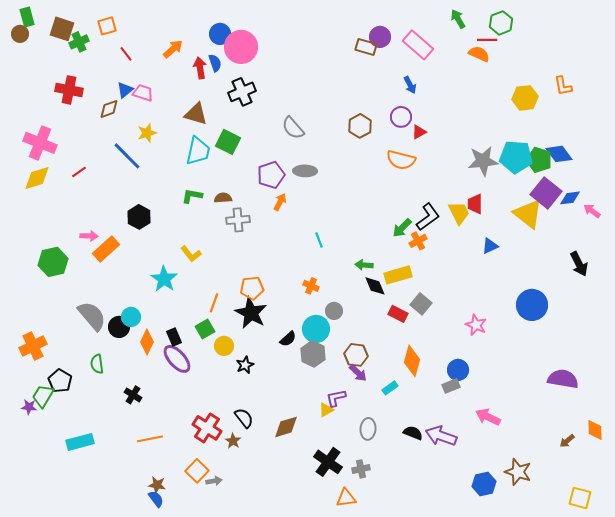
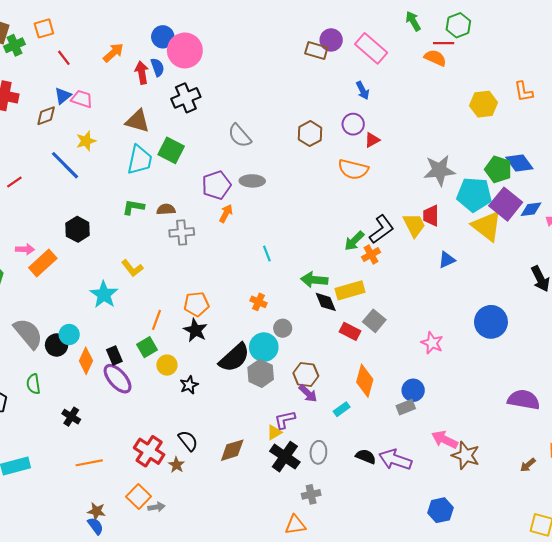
cyan pentagon: (516, 157) -> (474, 195), moved
green arrow: (364, 265) -> (314, 280), size x1.4
black star: (251, 313) -> (195, 330), size x0.7
black semicircle: (288, 339) -> (234, 358), size x1.8
black cross: (328, 462) -> (285, 457), moved
brown star: (518, 472) -> (466, 455), moved

